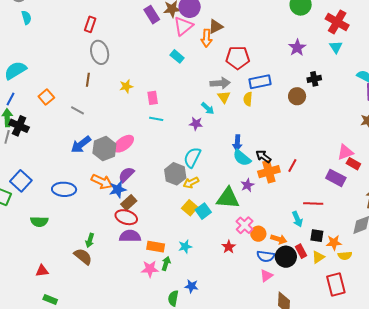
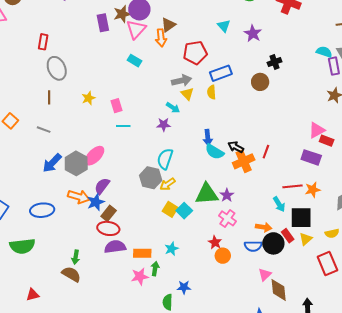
purple rectangle: (152, 15) -> (103, 23), turned 30
cyan triangle: (336, 47) -> (224, 26), moved
purple star: (247, 185) -> (227, 195), moved
green semicircle: (39, 222) -> (22, 246), size x1.4
orange circle: (258, 234) -> (223, 256), moved
black square: (317, 236) -> (301, 218), size x1.6
orange star: (334, 243) -> (313, 190), moved
pink triangle: (266, 276) -> (265, 275), moved

